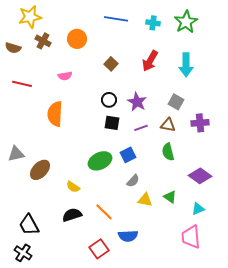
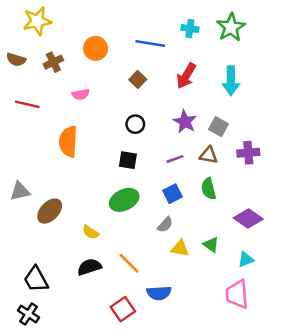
blue line: (116, 19) -> (150, 43), moved
brown cross: (43, 41) -> (53, 62), moved, turned 35
purple star: (137, 102) -> (185, 122), moved
black square: (112, 123) -> (128, 160), moved
blue square: (128, 155) -> (173, 194), moved

